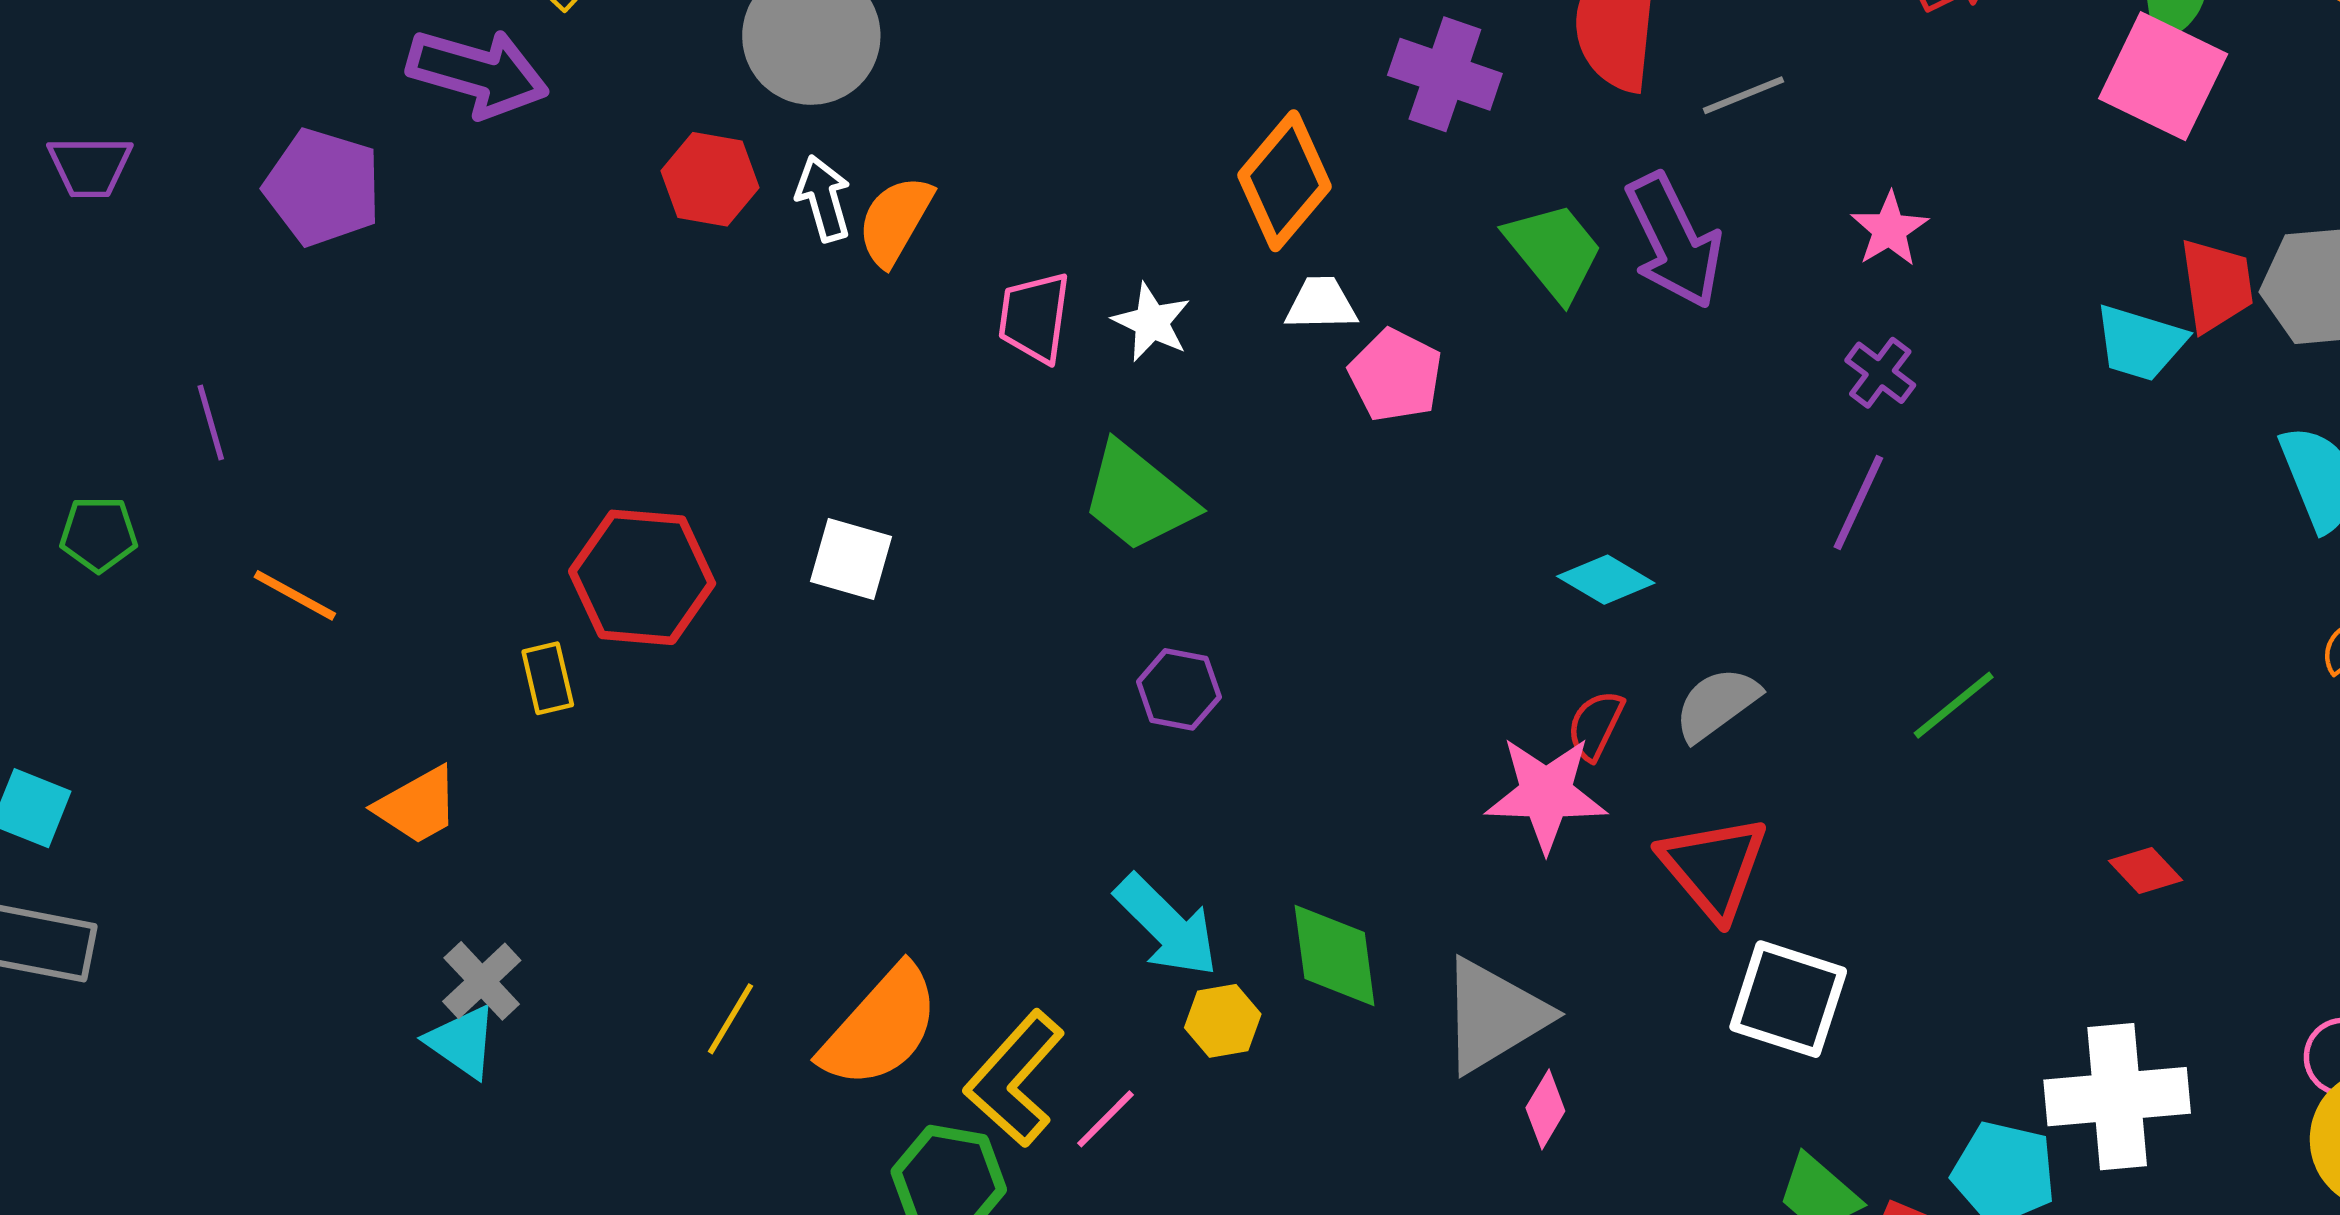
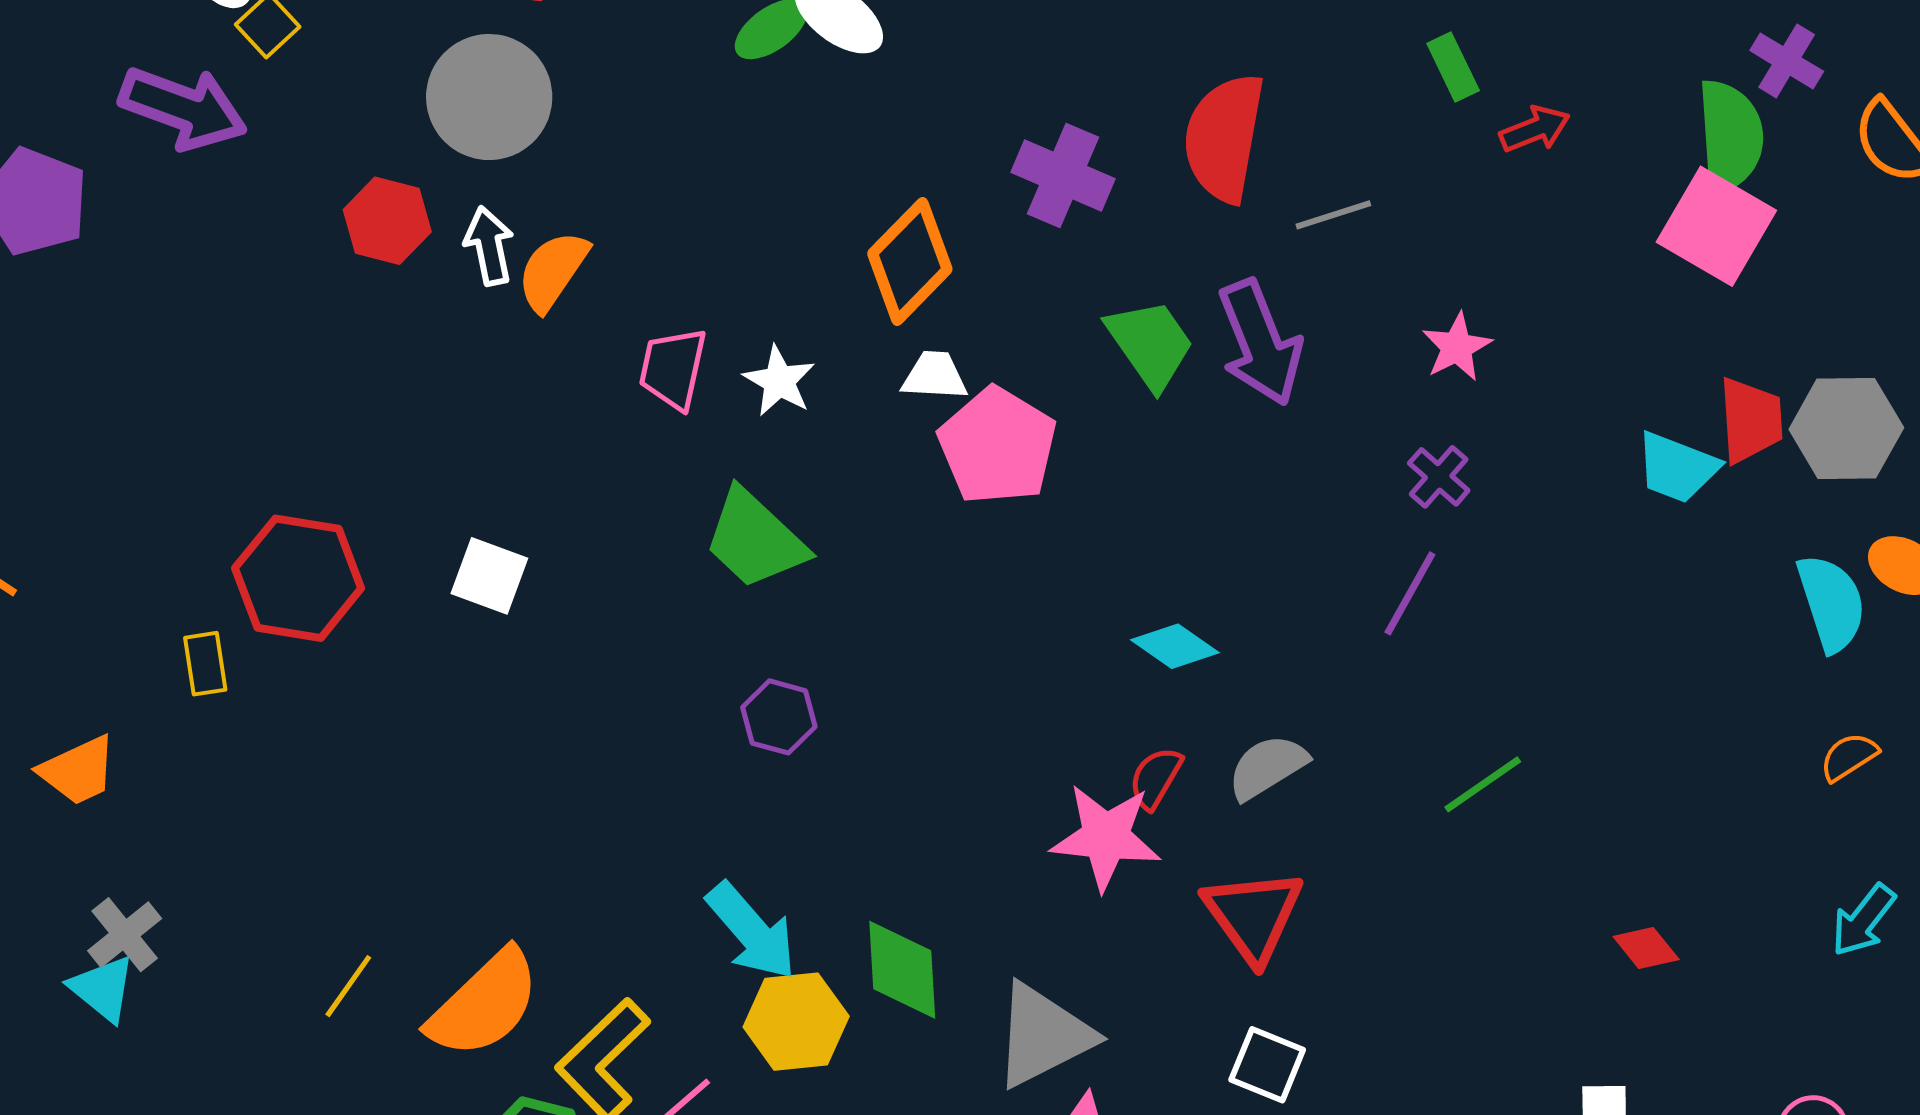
pink pentagon: (1395, 375) -> (997, 446), size x1.4
white square: (1788, 999) -> (1267, 1065), moved, size x0.7
yellow hexagon: (1223, 1021) -> (796, 1022), size x1.5

